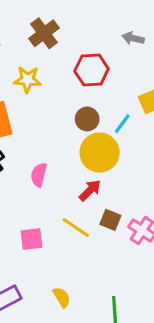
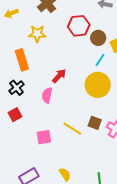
brown circle: (87, 119) -> (98, 38), moved
yellow circle: (100, 153) -> (98, 85), moved
red arrow: (90, 190) -> (59, 76), moved

